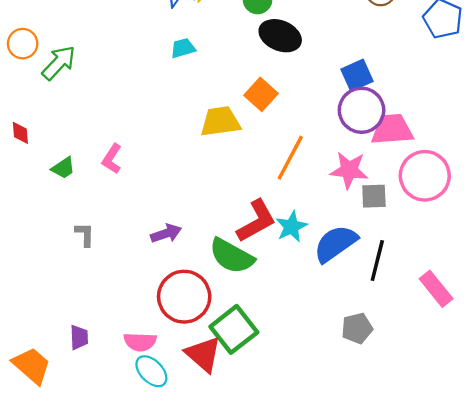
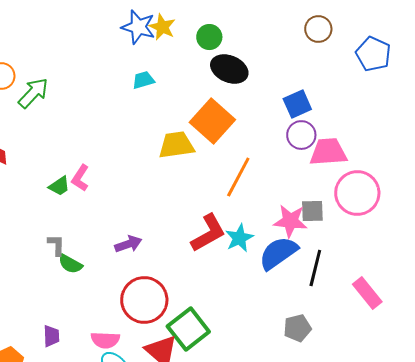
orange square: (261, 94) -> (212, 121), size x1.5
purple circle: (362, 110) -> (301, 135), size x0.7
green trapezoid: (63, 168) -> (59, 186), moved
pink star: (349, 170) -> (290, 221), moved
green semicircle: (232, 256) -> (70, 264), moved, size x0.6

